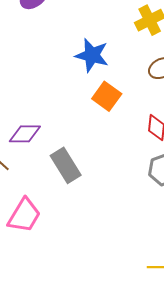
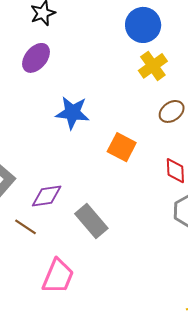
blue star: (92, 55) -> (72, 113), moved

